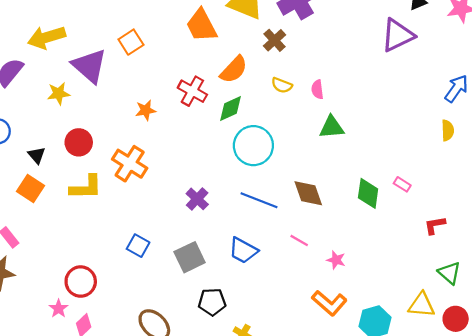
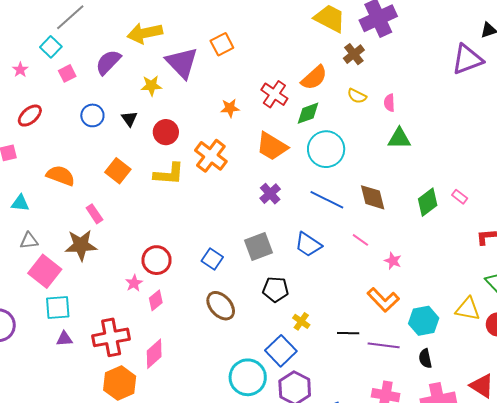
orange trapezoid: (201, 25) -> (272, 146), moved, turned -36
black triangle: (37, 155) -> (129, 119), moved
green diamond: (368, 193) -> (428, 202), turned 40
blue square: (138, 246) -> (212, 259), moved

